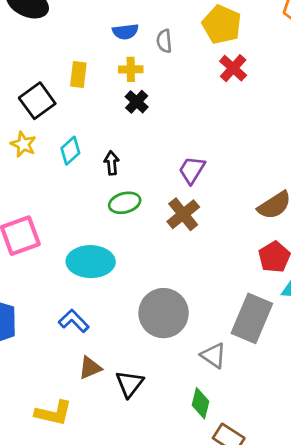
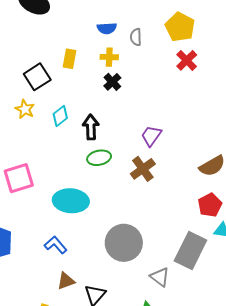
black arrow: (112, 163) -> (91, 127), size x1.4

